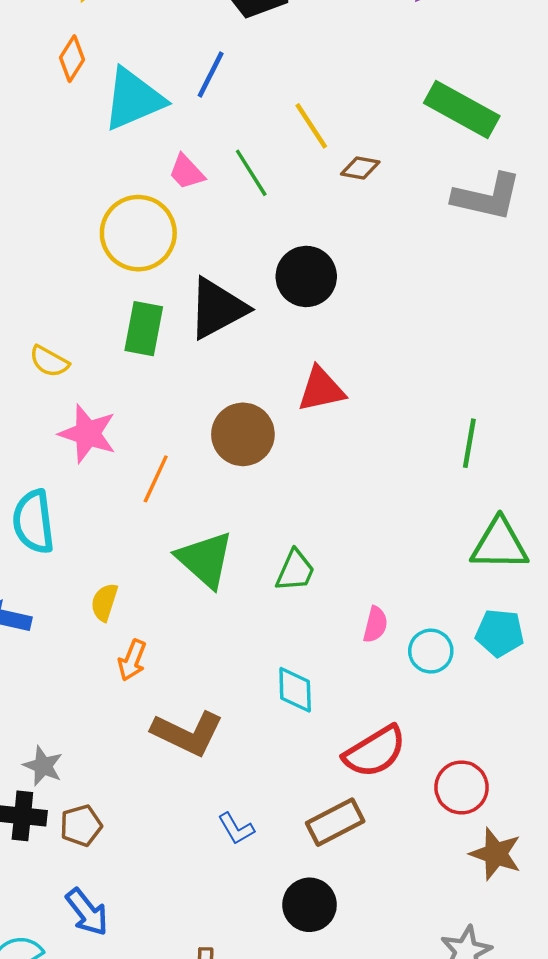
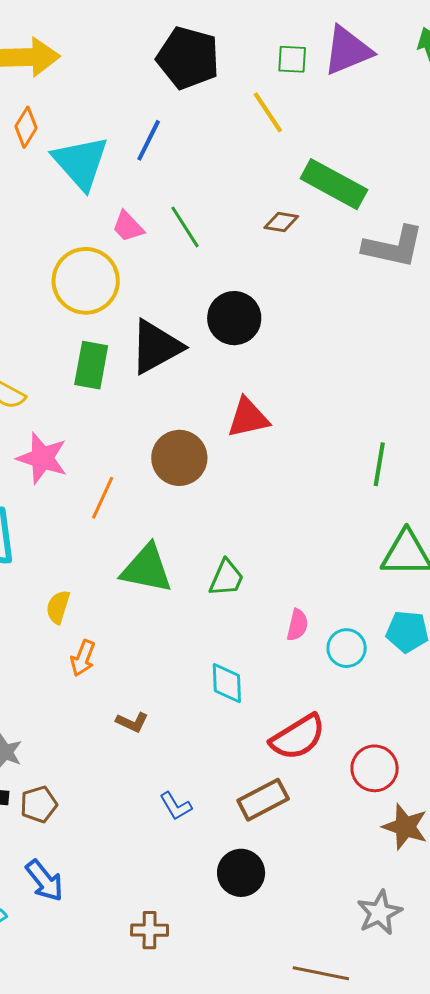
cyan triangle: (133, 99) -> (81, 163), turned -48
green rectangle: (462, 109) -> (334, 184), moved
yellow line: (311, 126) -> (268, 112), moved
green triangle: (205, 560) -> (147, 569), turned -30
brown L-shape: (188, 733) -> (132, 722), size x0.5

